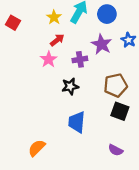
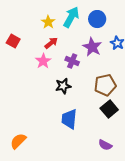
red square: (13, 23) -> (13, 41), moved
purple cross: (80, 59) -> (72, 61), turned 32
black square: (120, 111) -> (109, 109), turned 30
orange semicircle: (37, 148) -> (18, 141), moved

